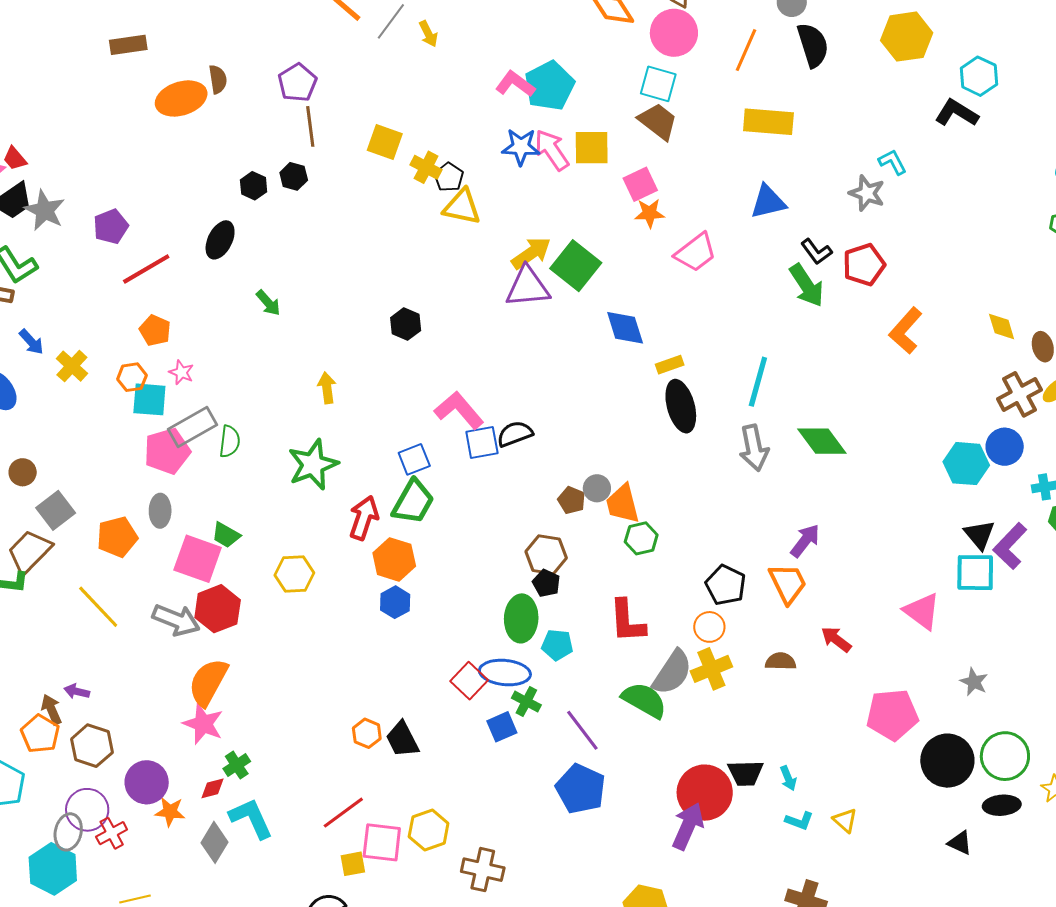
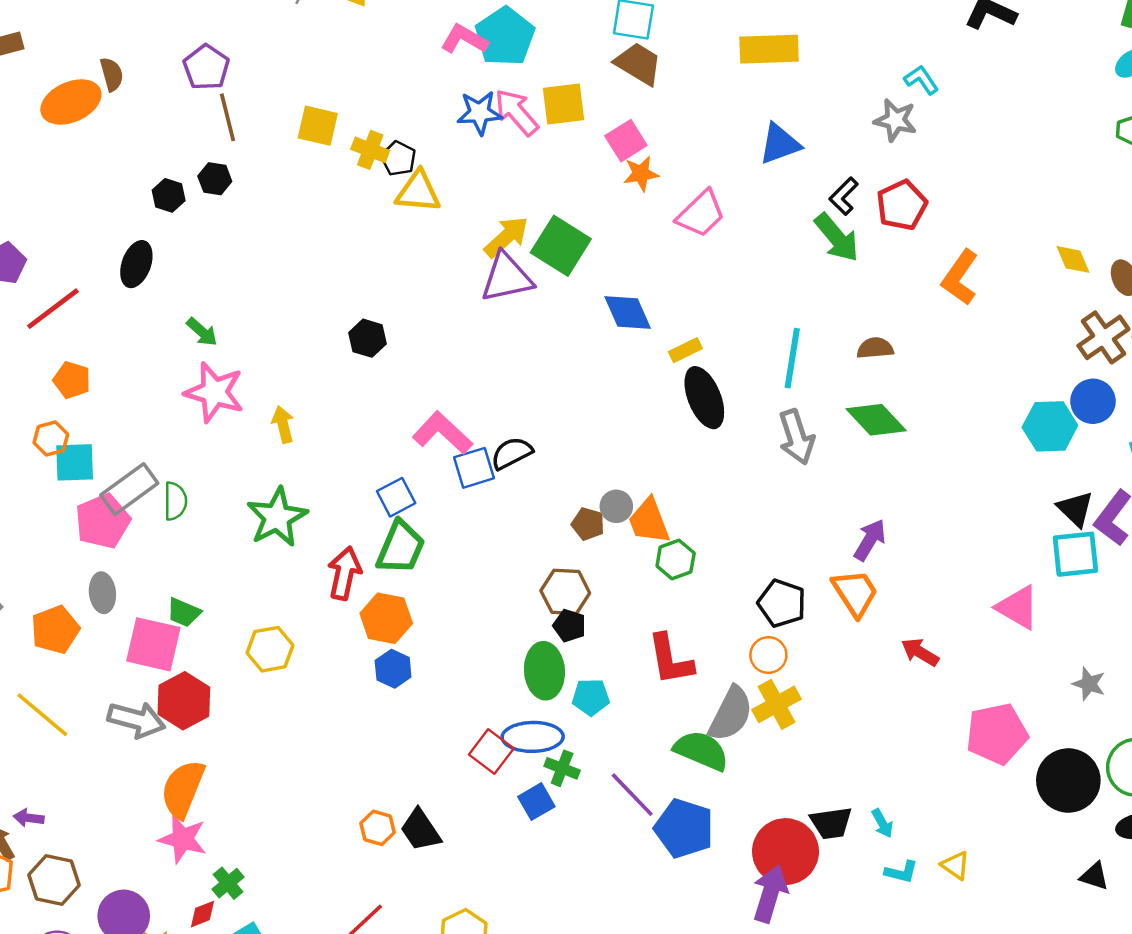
black L-shape: (816, 252) -> (844, 196), turned 88
pink star: (181, 372) -> (214, 392), moved, size x2.0
brown semicircle: (781, 661) -> (875, 348), moved
blue pentagon: (581, 789) -> (684, 828), moved

